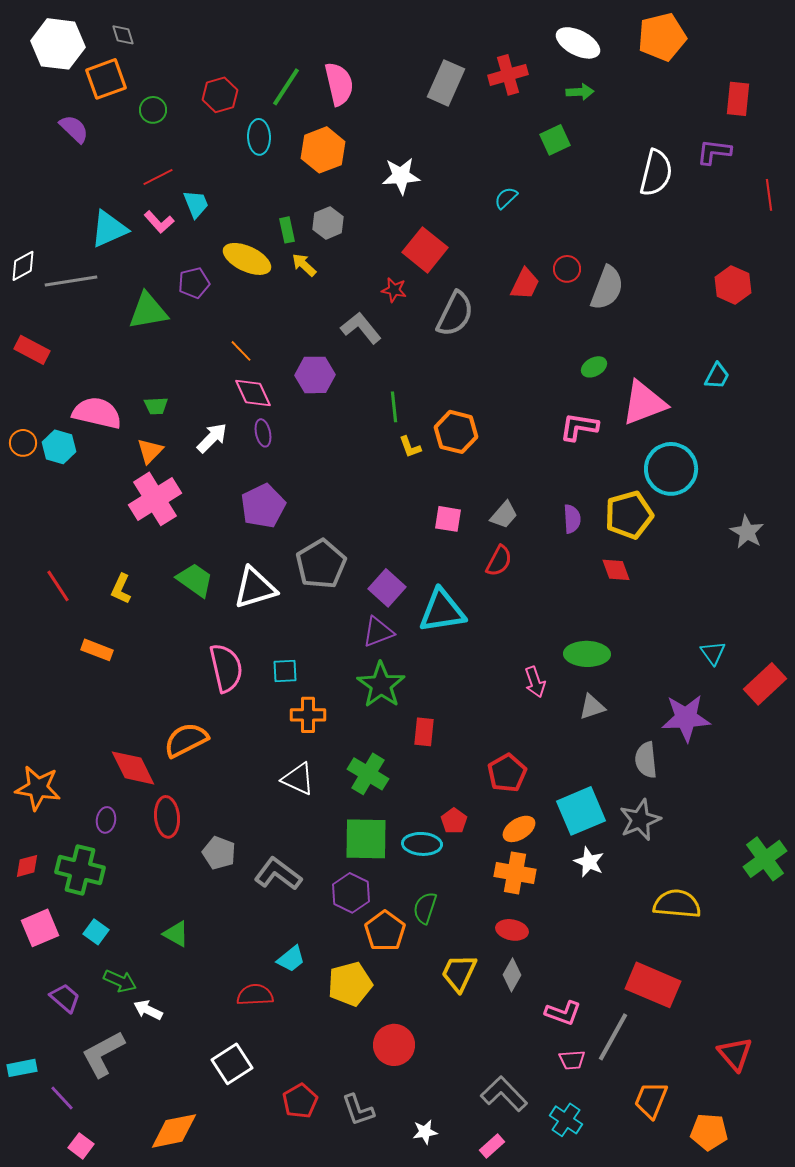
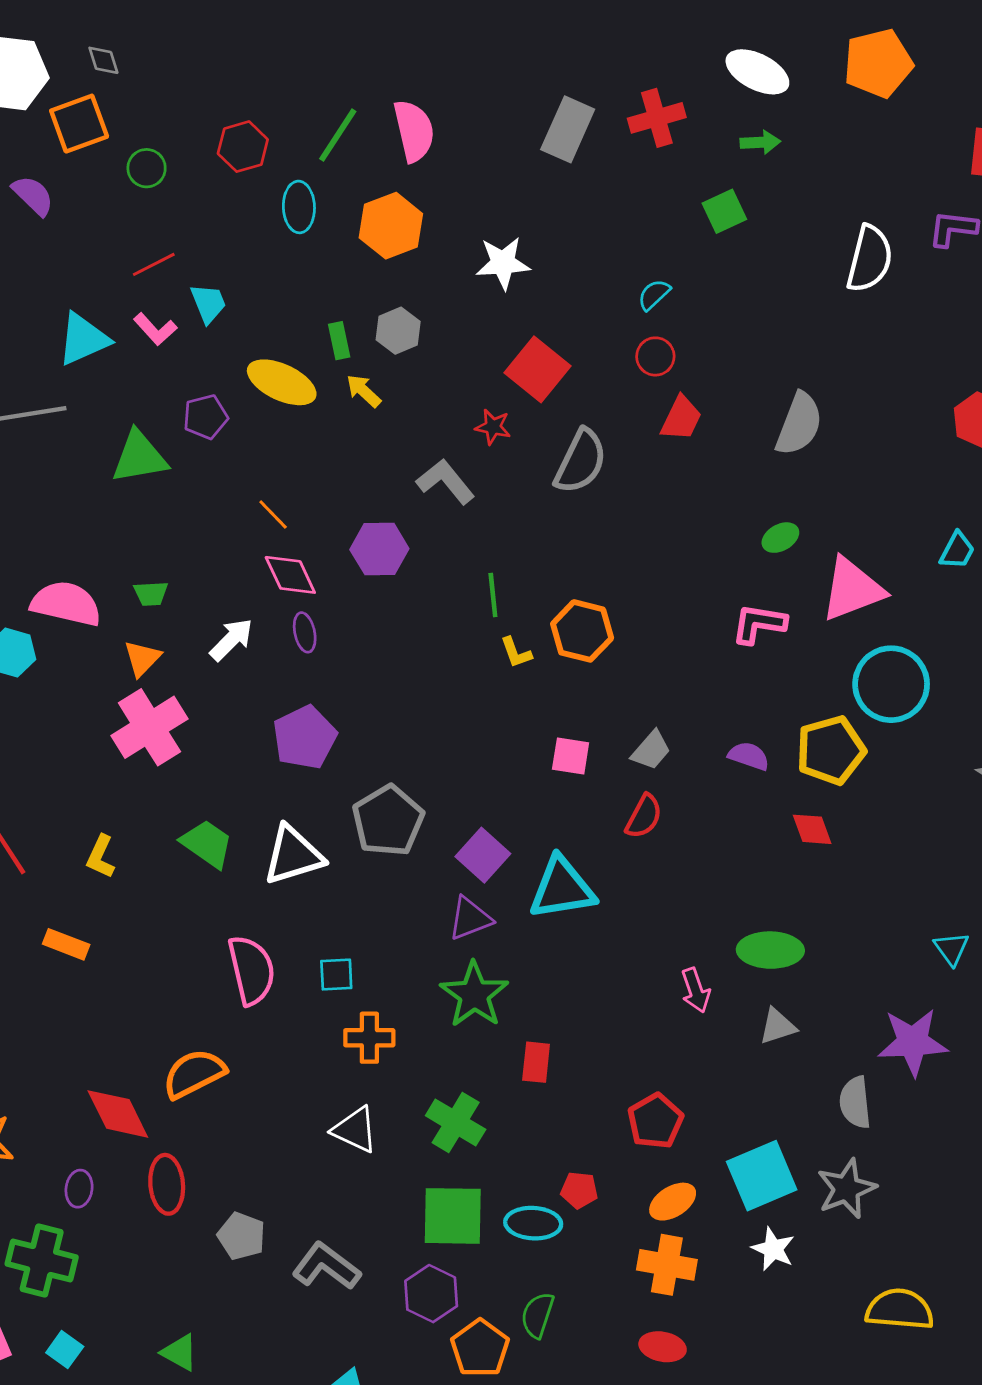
red circle: (567, 269) -> (655, 356), moved
purple semicircle: (572, 519) -> (749, 756), turned -68
red pentagon: (454, 821) -> (579, 1190), turned -30

